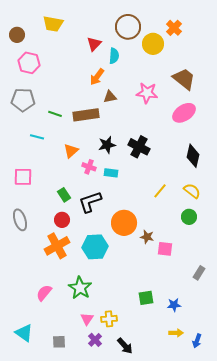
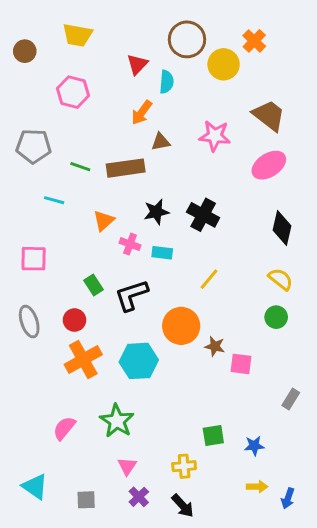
pink hexagon: (29, 63) -> (73, 92), moved
yellow line: (160, 191) -> (209, 279), moved
red circle: (62, 220) -> (74, 320), moved
yellow cross: (109, 319) -> (184, 466), moved

